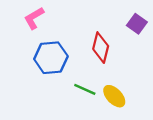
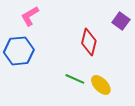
blue hexagon: (51, 58) -> (19, 51), moved

